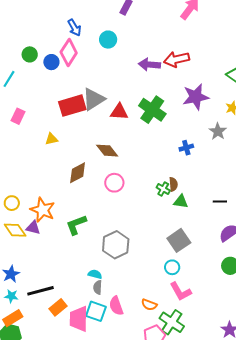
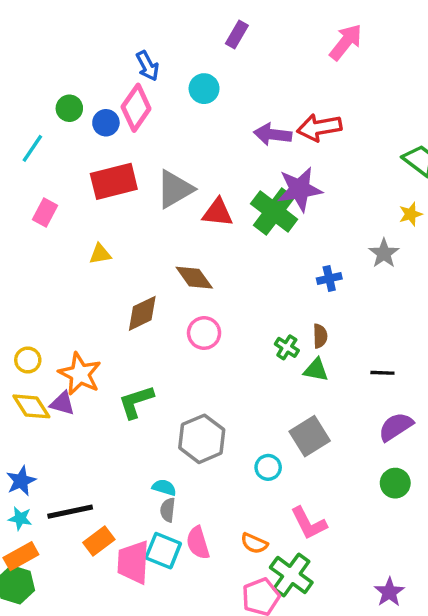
purple star: (196, 97) -> (300, 189), moved
red rectangle: (72, 106) -> (114, 181), moved
brown semicircle: (173, 184) -> (320, 336), moved
cyan circle: (172, 267) -> (268, 467), moved

